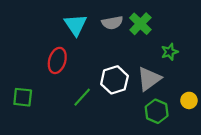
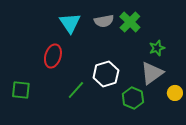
gray triangle: (149, 79) -> (152, 73), moved
green hexagon: (157, 111) -> (133, 98), moved

